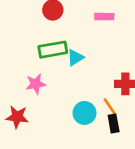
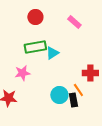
pink rectangle: (104, 17) -> (74, 22), turned 40
black rectangle: (114, 124) -> (73, 100), moved

